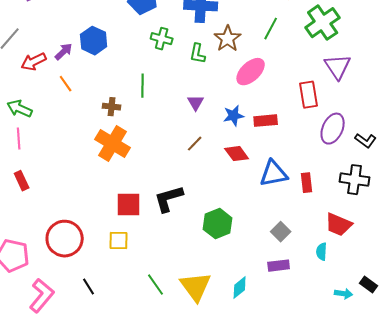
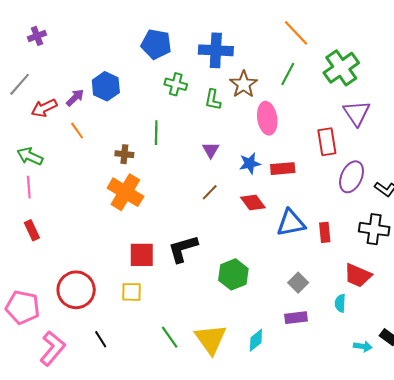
pink ellipse: (251, 72) -> (267, 118), turned -56

